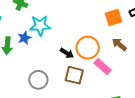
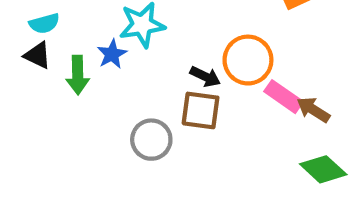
brown arrow: (119, 44) -> (313, 110), moved
brown square: (74, 75) -> (201, 110), moved

